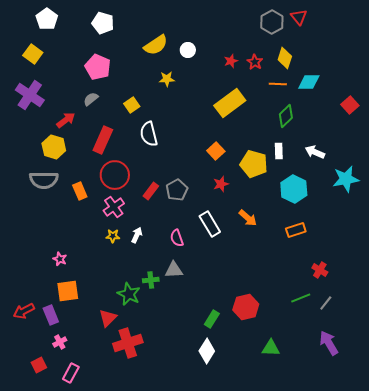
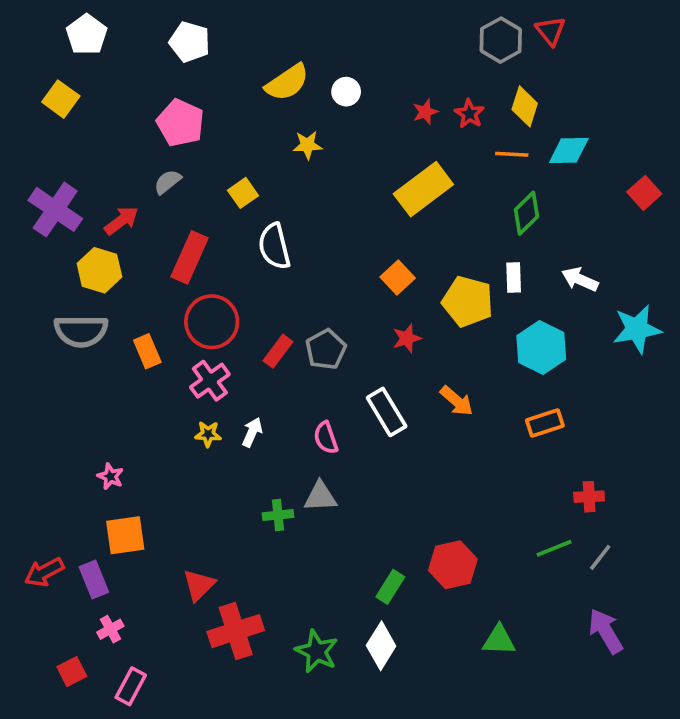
purple cross: (30, 95) -> (55, 209), moved
red cross: (320, 270) -> (589, 497), turned -35
green star: (129, 294) -> (317, 651), moved

